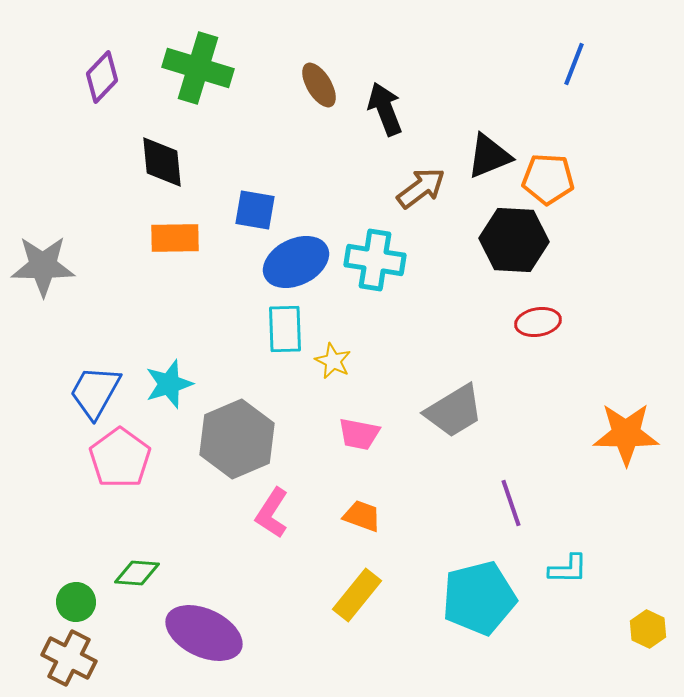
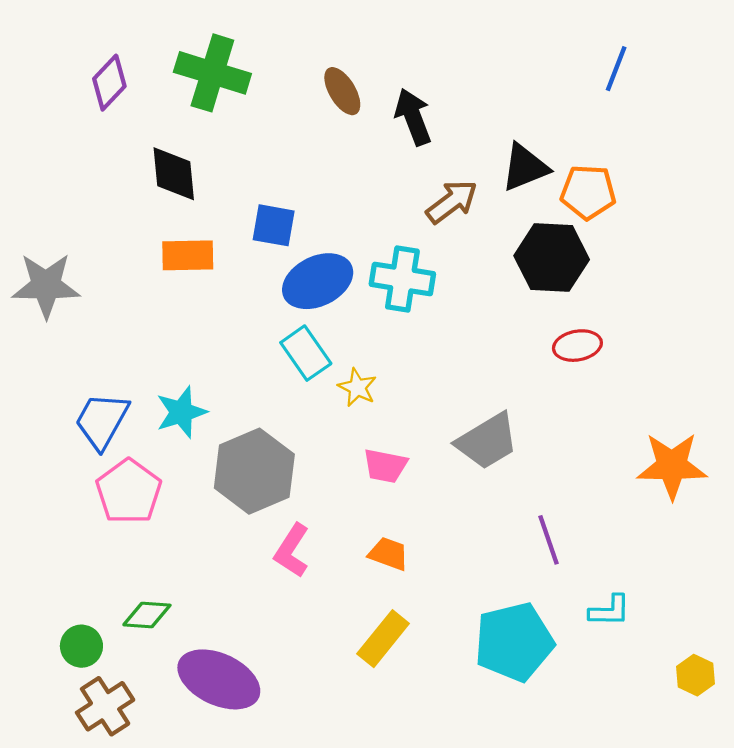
cyan rectangle: (285, 329) -> (306, 353), turned -33
brown cross: (69, 658) -> (105, 706), moved, turned 30

